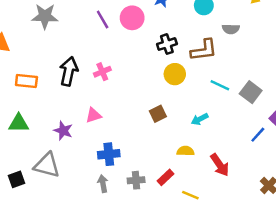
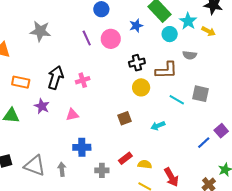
gray square: (251, 92) -> (200, 94), moved, turned -30
purple star: (63, 131) -> (42, 106), moved
yellow semicircle: (185, 151) -> (145, 164), moved
gray triangle: (47, 165) -> (35, 166), moved
red arrow: (220, 165) -> (171, 177), moved
red rectangle: (165, 177) -> (125, 158), moved
gray arrow: (103, 184) -> (62, 169), moved

